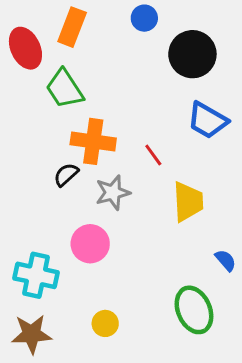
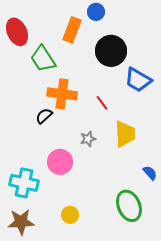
orange rectangle: (72, 27) -> (72, 30), moved
black circle: (192, 54) -> (111, 51), moved
gray star: (113, 193) -> (88, 139), moved, size x0.7

